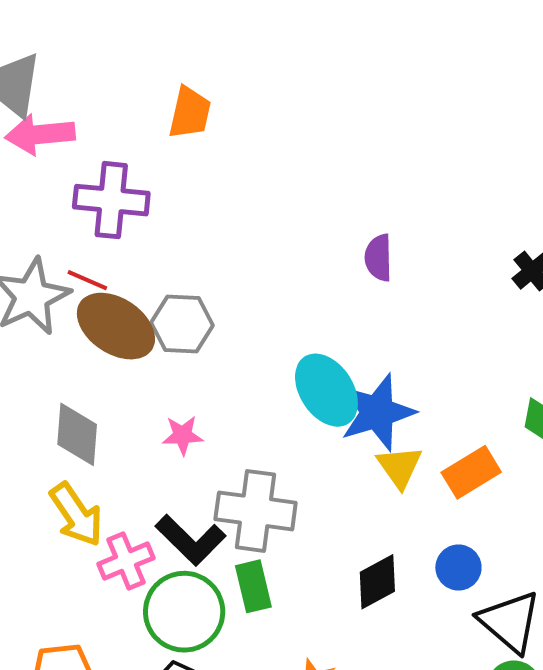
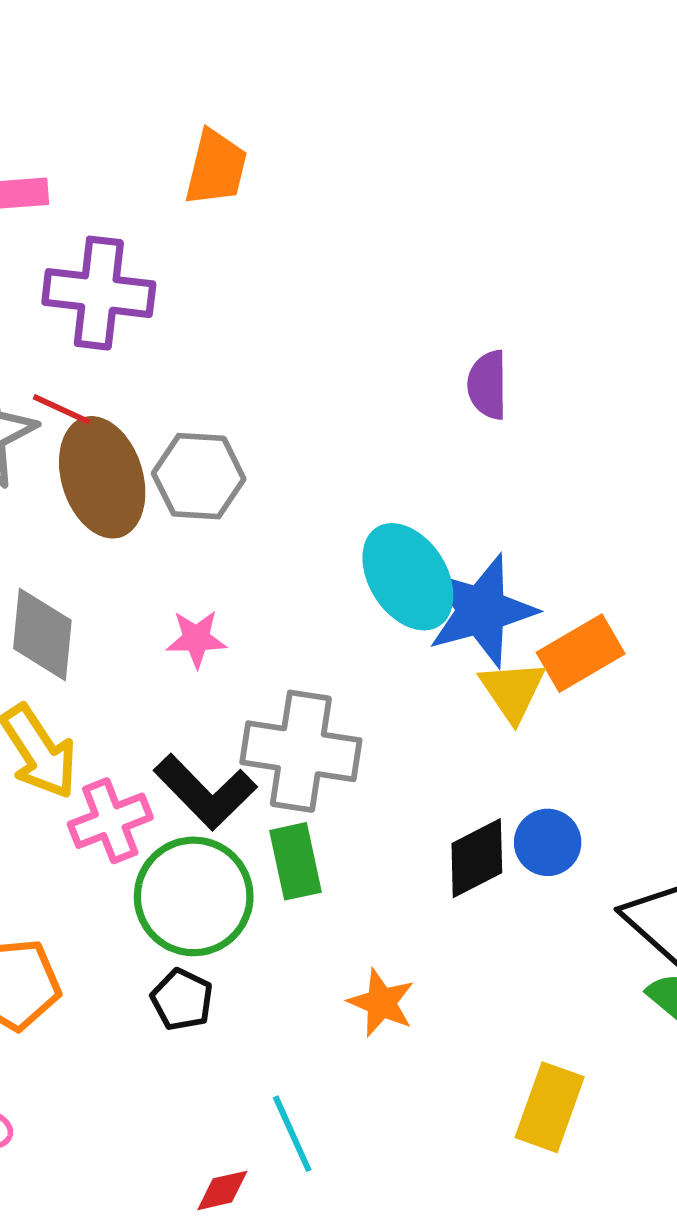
brown ellipse: (116, 326) -> (102, 477), turned 38
orange rectangle: (471, 472) -> (581, 653), moved
blue circle: (458, 567) -> (548, 842), moved

